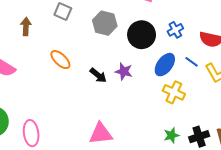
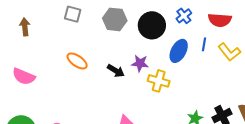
brown arrow: (26, 27) -> (25, 27), moved
blue line: (192, 62) -> (204, 44), turned 72
yellow cross: (174, 92) -> (159, 81), moved

